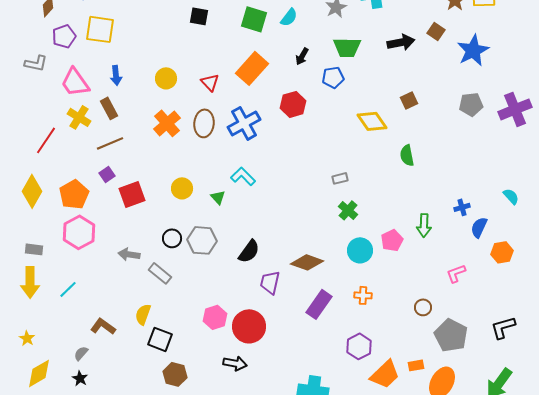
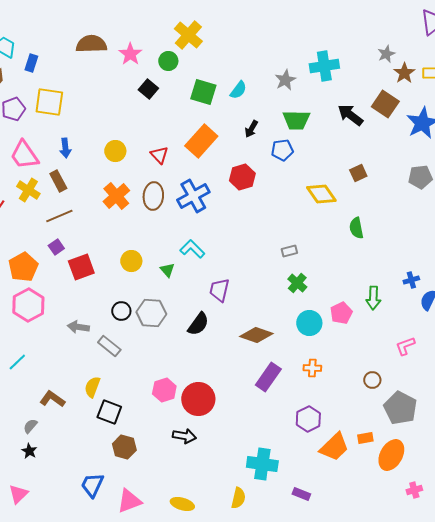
black square: (199, 16) -> (148, 89), turned 30
brown square: (436, 31) -> (385, 104), size x1.5
black arrow: (401, 42) -> (350, 115), turned -132
purple trapezoid: (270, 282) -> (219, 290), moved

